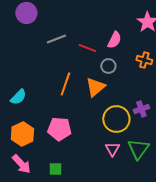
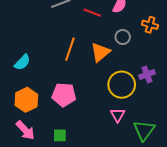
gray circle: (108, 66) -> (123, 37), moved
green triangle: (138, 149) -> (144, 130), moved

